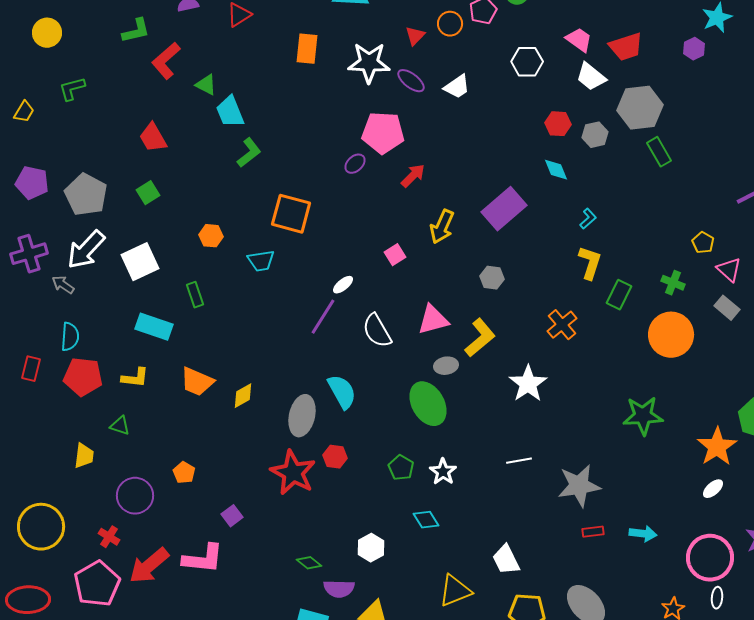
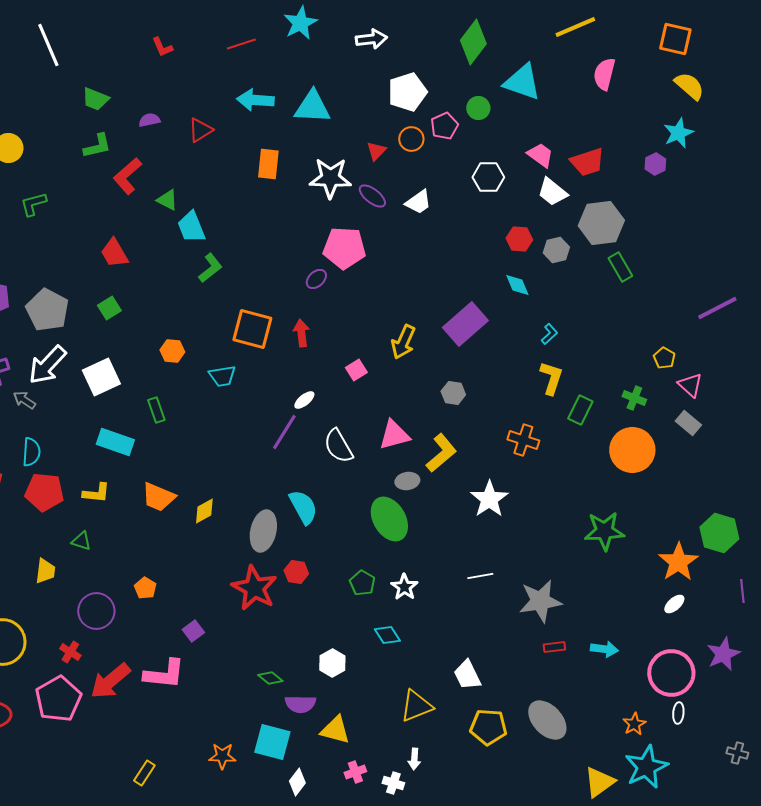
red arrow: (413, 176) -> (301, 333), moved, turned -52
orange cross: (562, 325) -> (523, 440), turned -32

